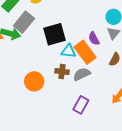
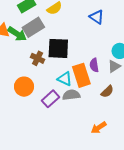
cyan triangle: (69, 51) -> (65, 79), moved
brown cross: (62, 72) -> (38, 58), moved
purple rectangle: (81, 105) -> (50, 99), moved

